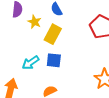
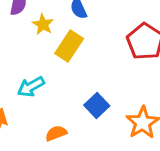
blue square: (54, 60) -> (97, 106), moved, turned 35

